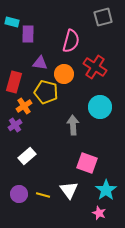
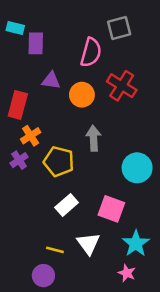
gray square: (103, 17) -> (119, 28), moved
yellow pentagon: (46, 92) -> (59, 161), moved
cyan circle: (100, 107) -> (137, 168), moved
gray arrow: (73, 125) -> (93, 138), moved
white rectangle: (27, 156) -> (67, 205), moved
purple circle: (19, 194) -> (43, 276), moved

